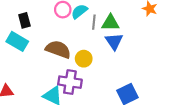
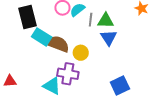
black rectangle: (24, 20) -> (28, 17), size x1.6
cyan rectangle: (17, 41) -> (42, 37), moved

